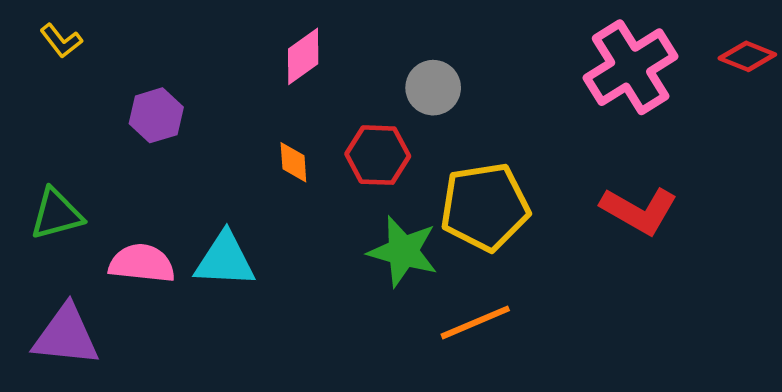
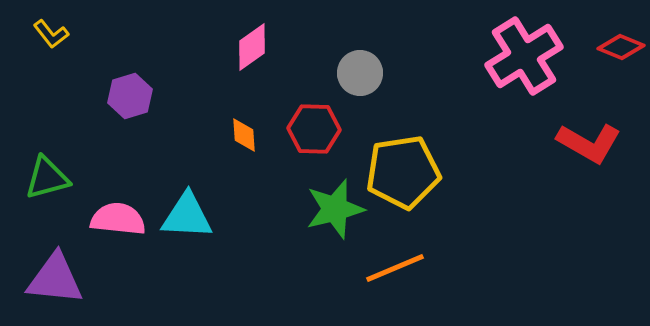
red L-shape: (639, 210) -> (589, 143), moved
green star: (403, 251) -> (335, 209), turned -30

